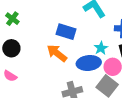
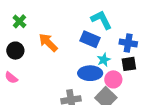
blue rectangle: (66, 32) -> (90, 39), moved
orange arrow: (57, 53) -> (48, 43), moved

